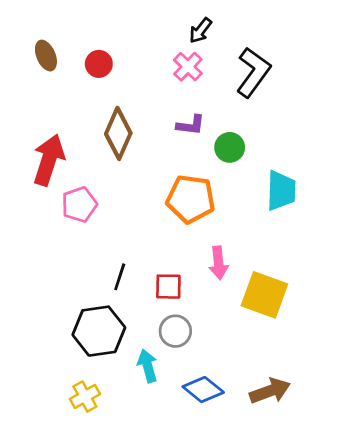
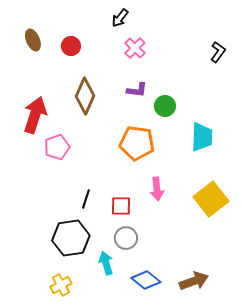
black arrow: (200, 30) -> (120, 18), moved
black L-shape: (253, 72) -> (218, 52), moved, size x0.6
yellow square: (264, 295) -> (211, 199), moved, turned 32

